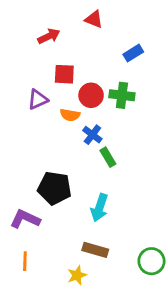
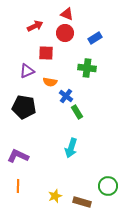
red circle: (91, 95) -> (65, 33), moved
black pentagon: (54, 188) -> (24, 107), moved
brown rectangle: (95, 250) -> (82, 202), moved

